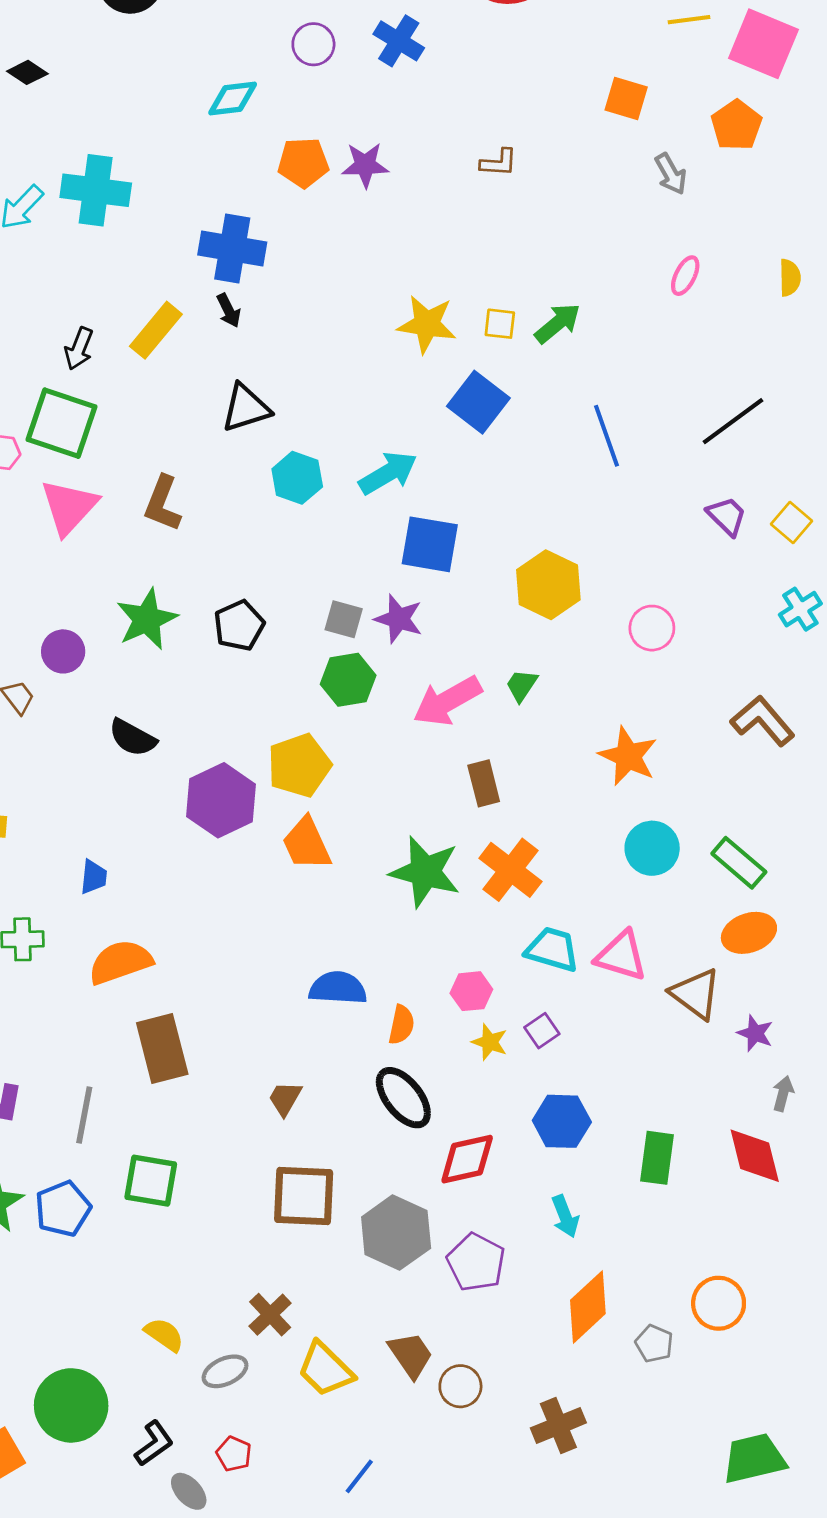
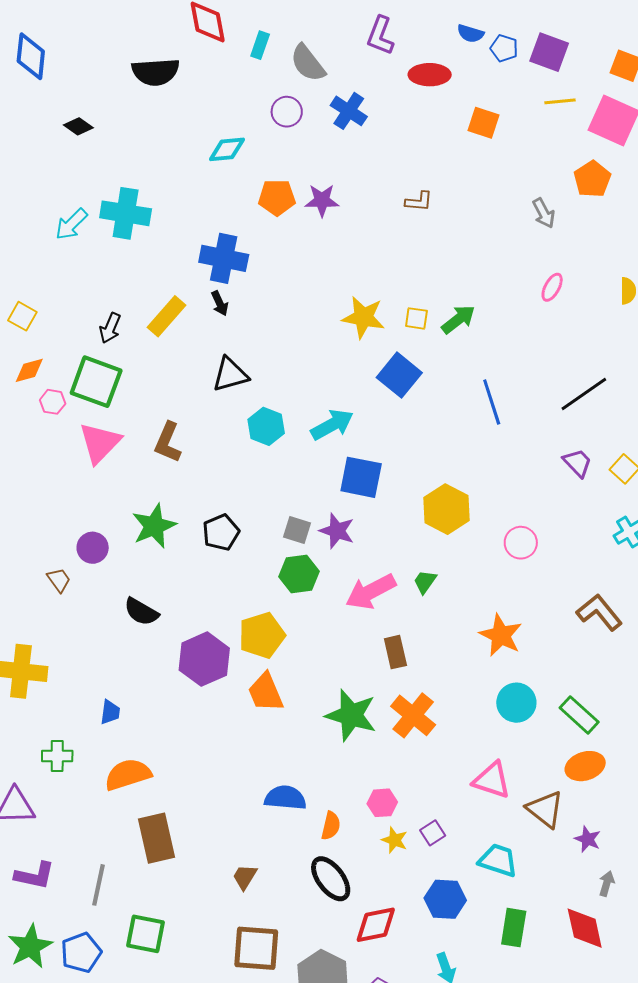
orange square: (626, 98) -> (484, 123), moved
cyan trapezoid: (552, 949) -> (498, 860), moved

